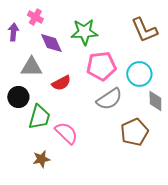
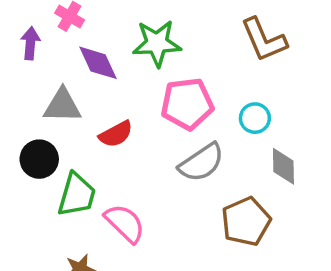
cyan circle: (139, 74) -> (255, 118), size x0.7

